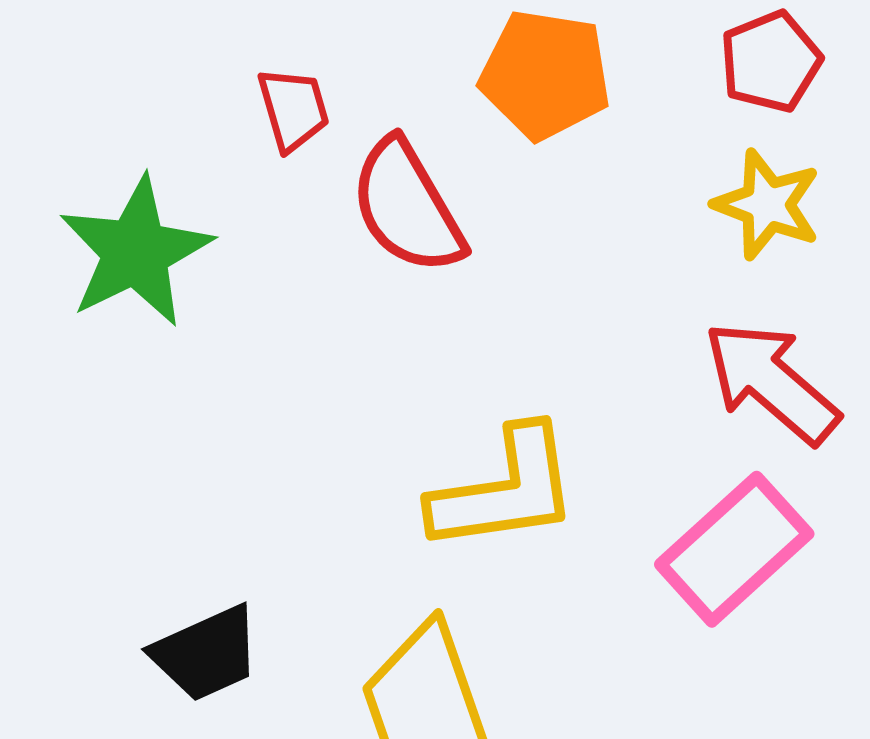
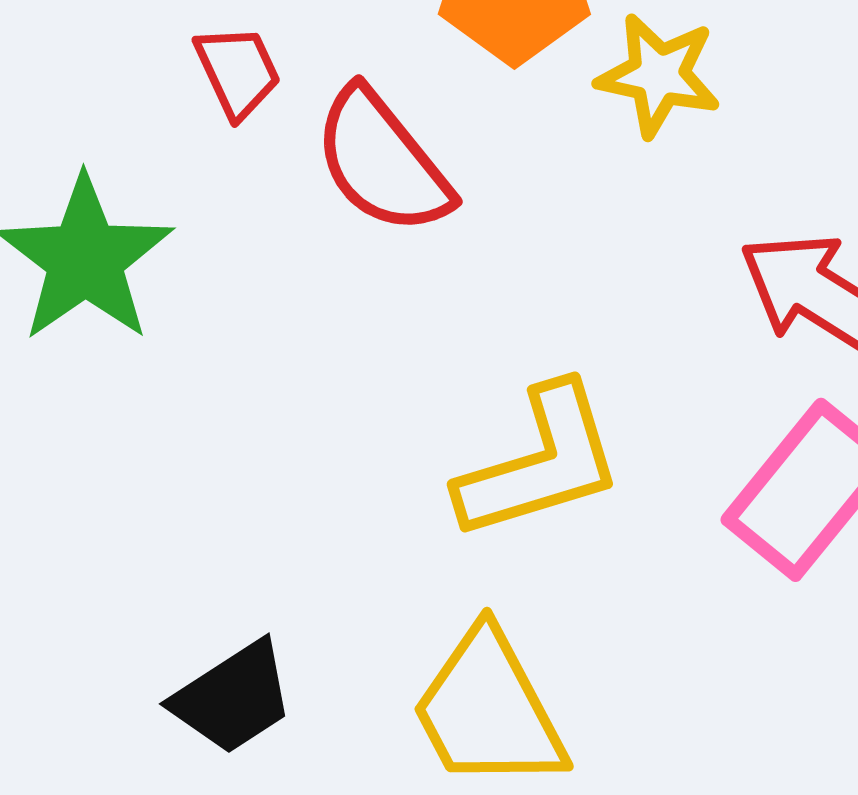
yellow star: (767, 205) -> (659, 75), moved

